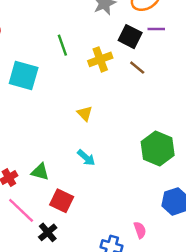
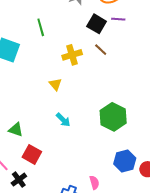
yellow cross: (100, 59) -> (72, 55), moved
cyan arrow: (86, 158) -> (63, 120), moved

